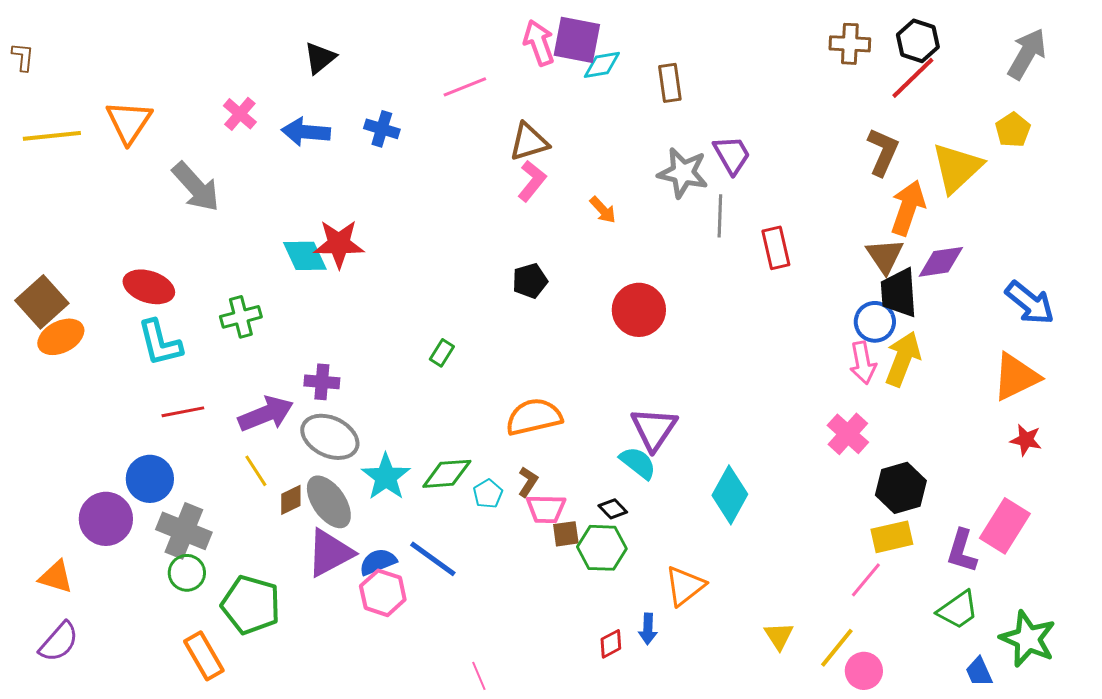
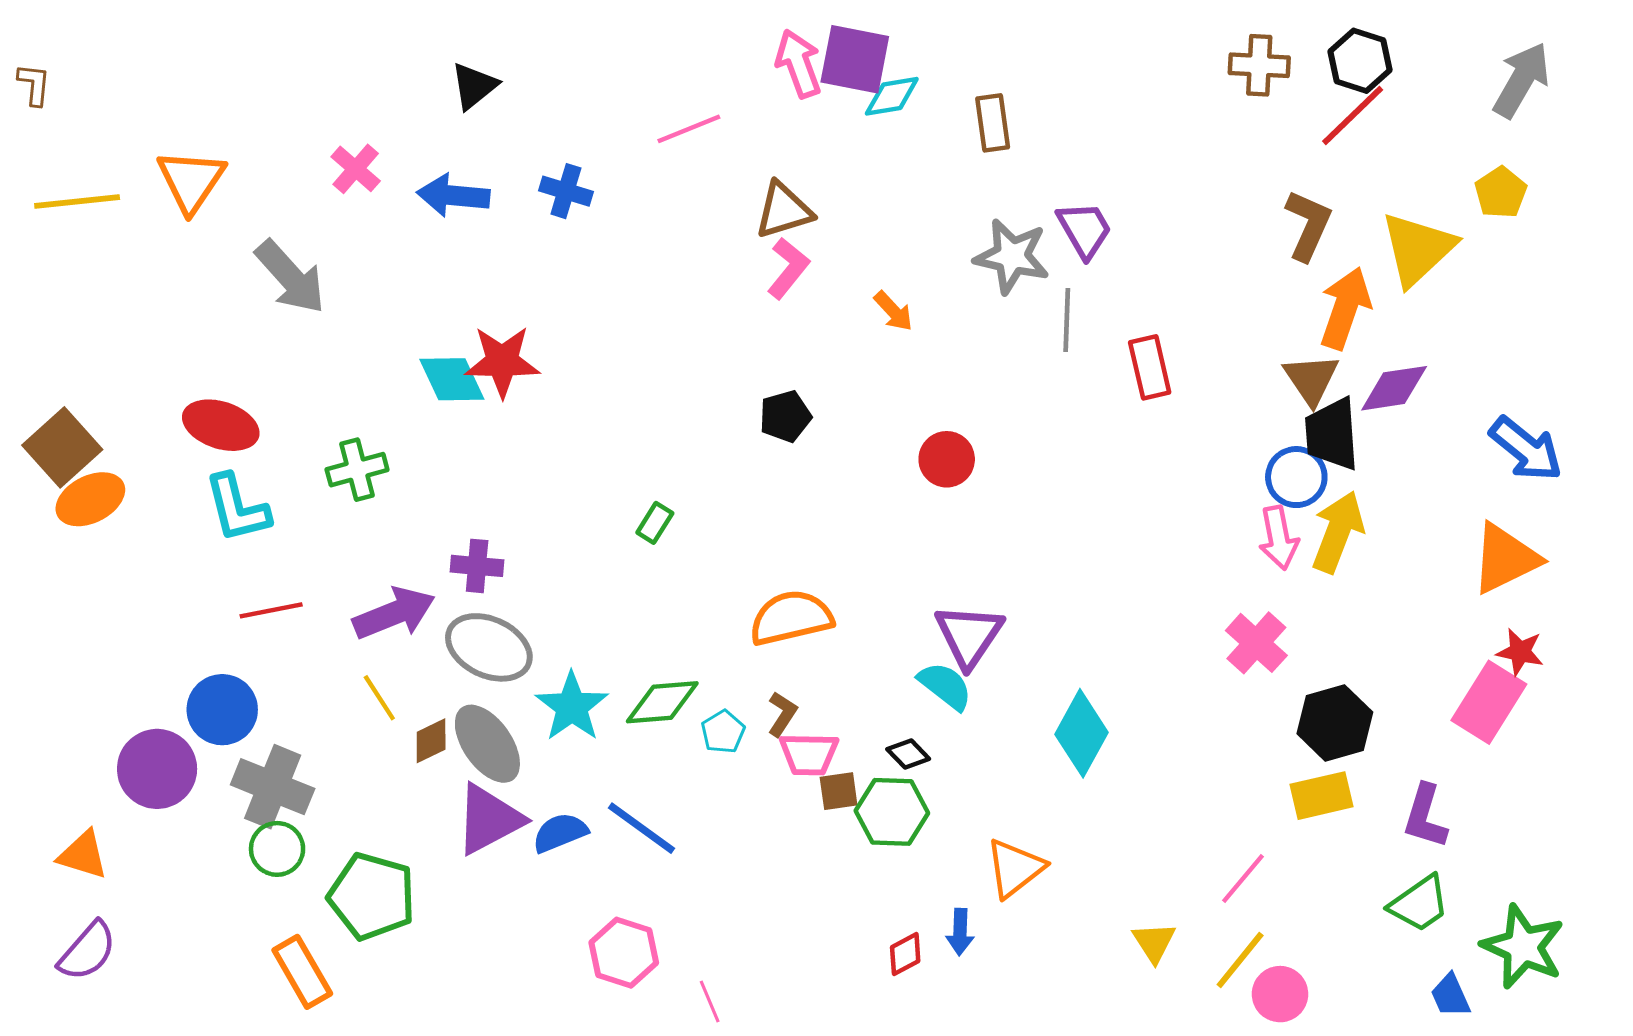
red circle: (639, 310) -> (947, 459), size x0.7
pink rectangle: (1005, 526) -> (1489, 702), moved
pink line: (866, 580) -> (1243, 879), moved
pink hexagon: (383, 593) -> (624, 953), moved

